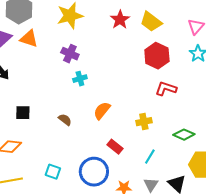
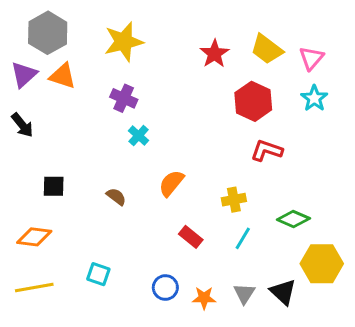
red star: (120, 20) -> (215, 54), moved
yellow trapezoid: (151, 22) -> (267, 49), moved
cyan cross: (80, 79) -> (139, 136), turned -32
cyan line: (150, 157) -> (243, 238), moved
blue circle: (94, 172) -> (165, 287), moved, size x0.6

